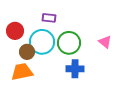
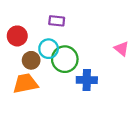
cyan circle: (42, 42) -> (49, 49), size x0.7
green circle: (69, 43) -> (65, 59), moved

